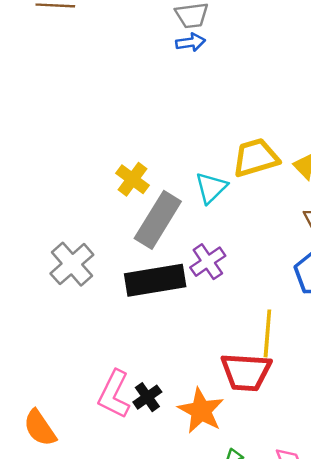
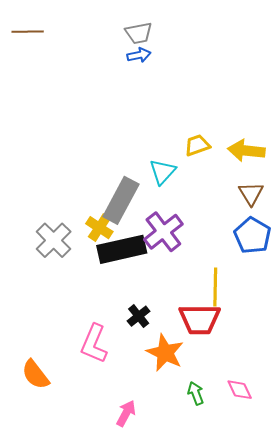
yellow trapezoid: (256, 158) -> (197, 145), size x0.7
yellow cross: (133, 179) -> (99, 228), moved
purple cross: (208, 262) -> (163, 232), size x1.4
black cross: (147, 397) -> (139, 316), moved

